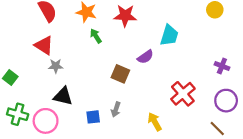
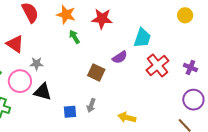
red triangle: (44, 45) -> (15, 44), moved
red cross: (183, 94) -> (158, 65), moved
pink circle: (46, 121) -> (20, 81), moved
yellow arrow: (155, 122) -> (127, 118), turned -48

